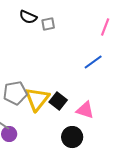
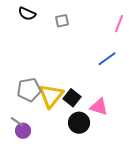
black semicircle: (28, 17) -> (27, 14), moved
black circle: (72, 137) -> (79, 123), moved

